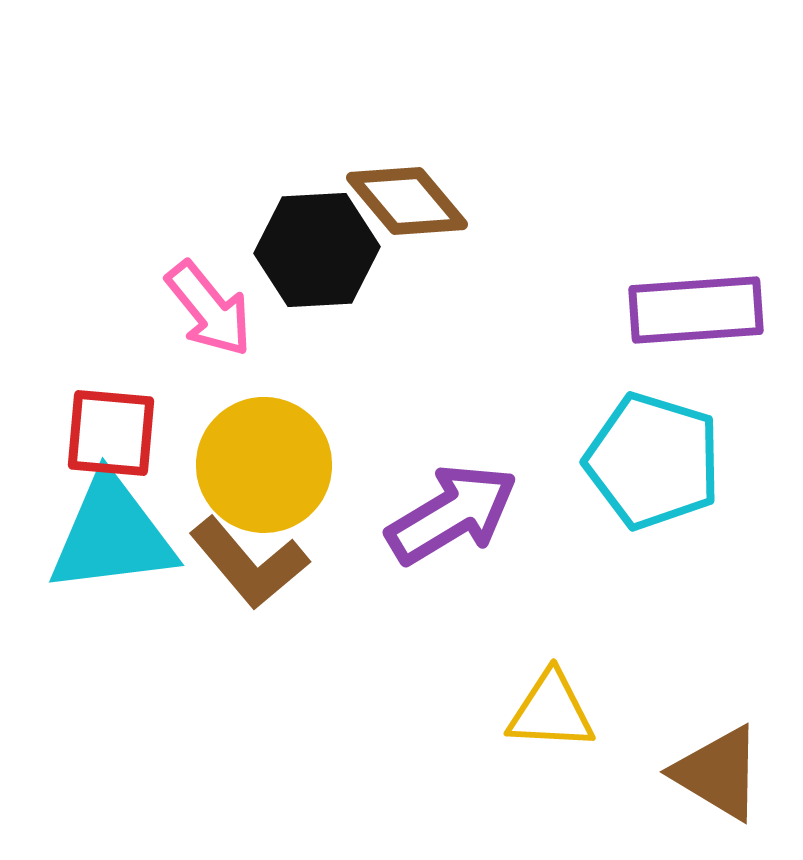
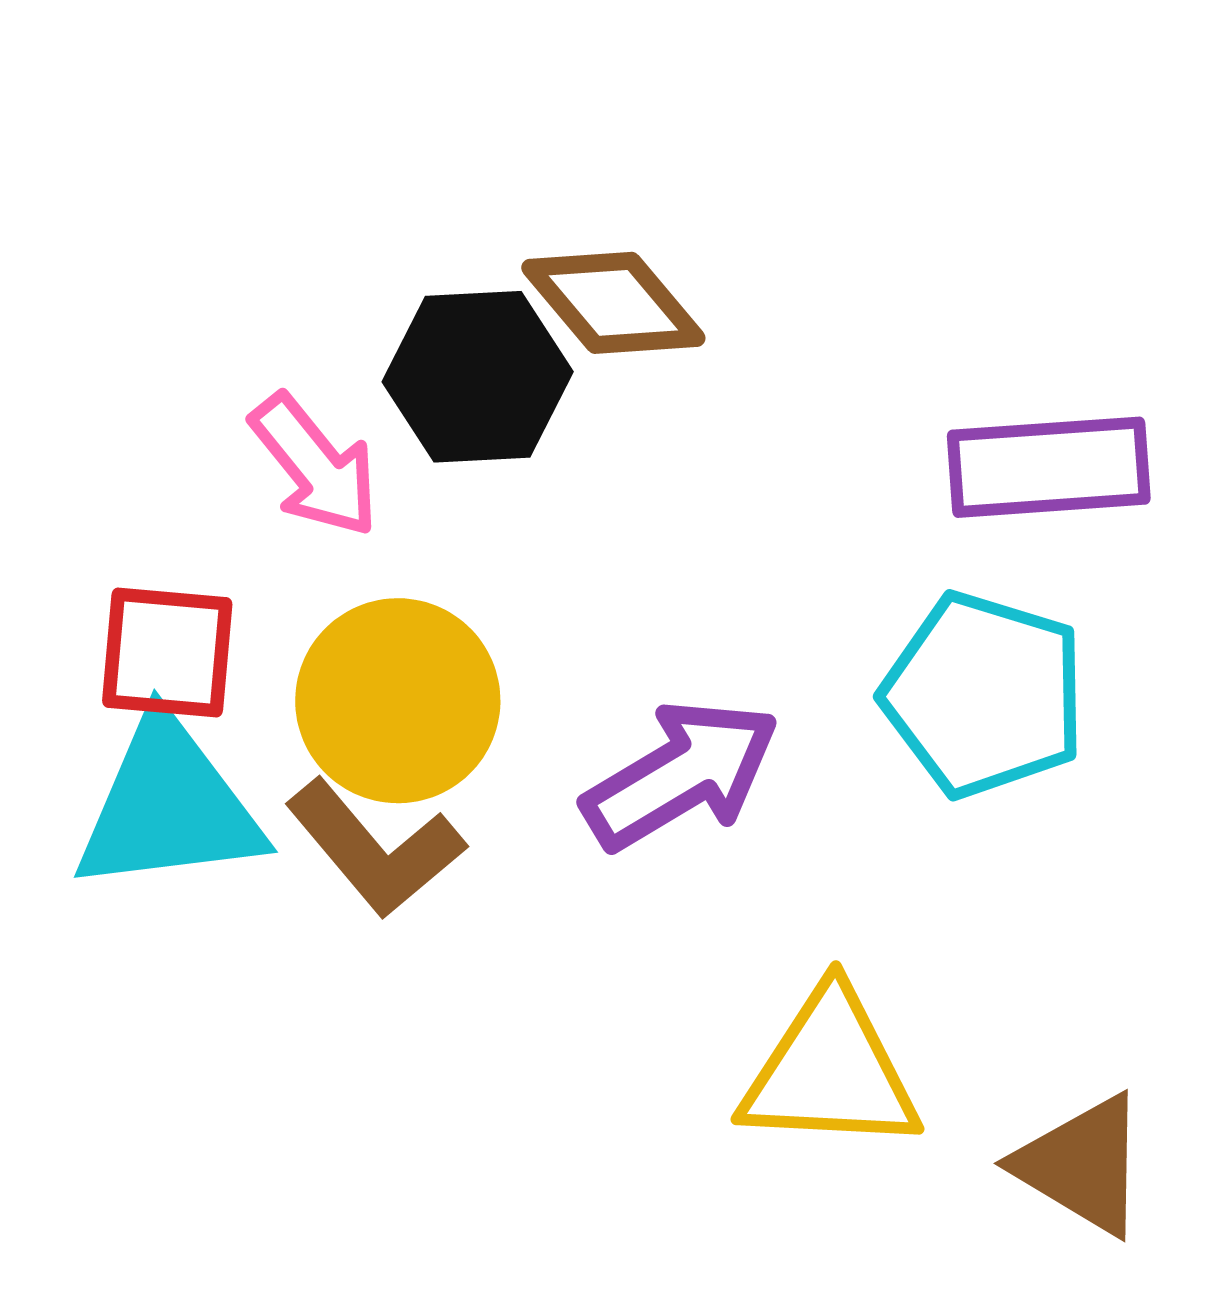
yellow triangle: (551, 711) -> (830, 1071), size x1.4

